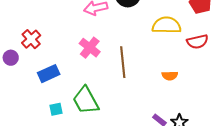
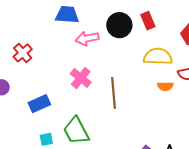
red cross: (31, 39) -> (23, 53), moved
orange semicircle: (170, 76) -> (165, 86), moved

